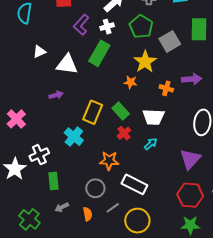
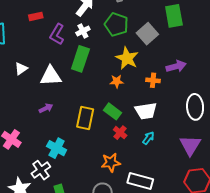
cyan cross: (74, 137) -> (57, 148), moved

